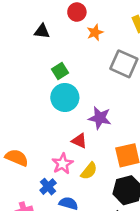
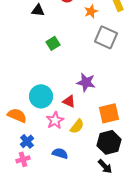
orange star: (95, 32) -> (91, 11), moved
cyan circle: (65, 97) -> (41, 96), moved
blue cross: (48, 187) -> (27, 141), moved

